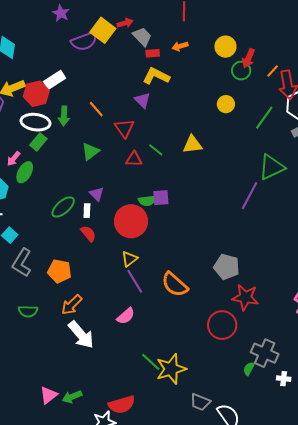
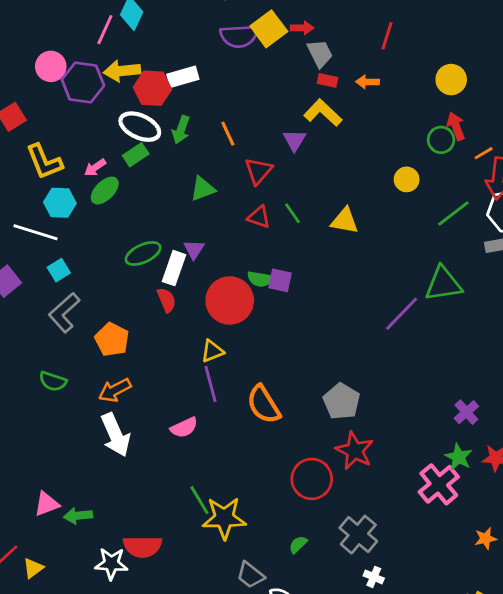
yellow circle: (225, 47) -> (451, 80), moved
red arrow: (248, 58) -> (456, 126), turned 120
white rectangle: (87, 211) -> (174, 268), size x1.6
green semicircle: (249, 369) -> (298, 544), moved

